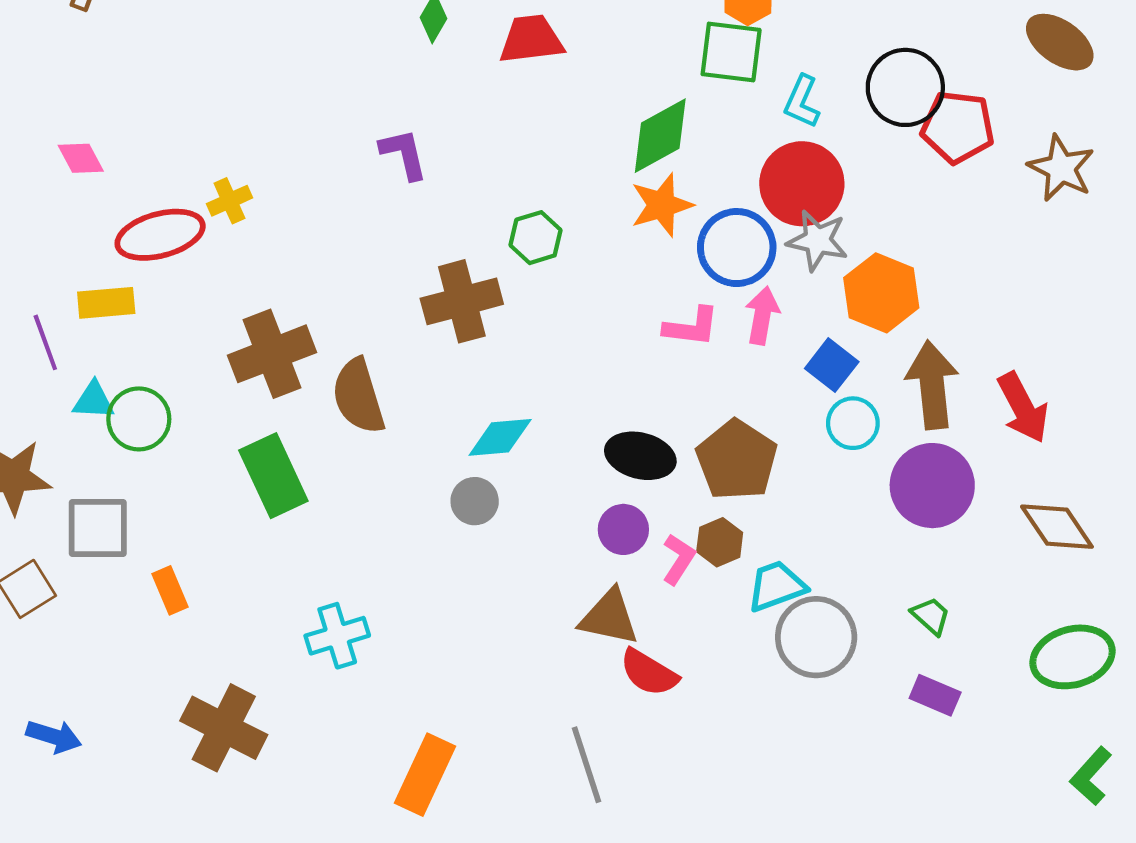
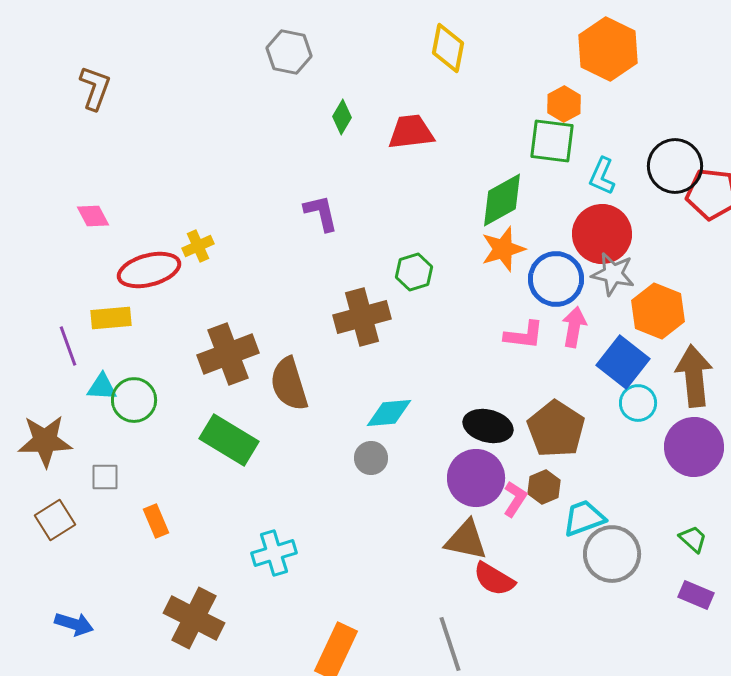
blue square: (832, 365) -> (623, 362), size x1.4
green rectangle: (273, 476) -> (229, 440), turned -34
gray square: (98, 528) -> (105, 477), size x0.6
purple circle: (623, 529) -> (476, 478), size x1.6

